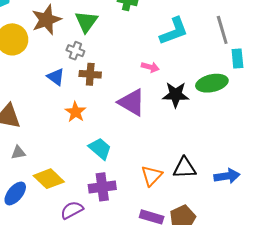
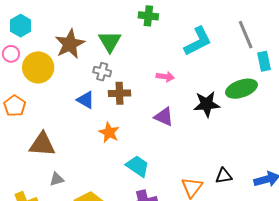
pink arrow: (150, 67) -> (165, 77), moved
purple triangle: (132, 102) -> (164, 117), size x0.7
black triangle: (185, 168) -> (224, 176), size x0.7

